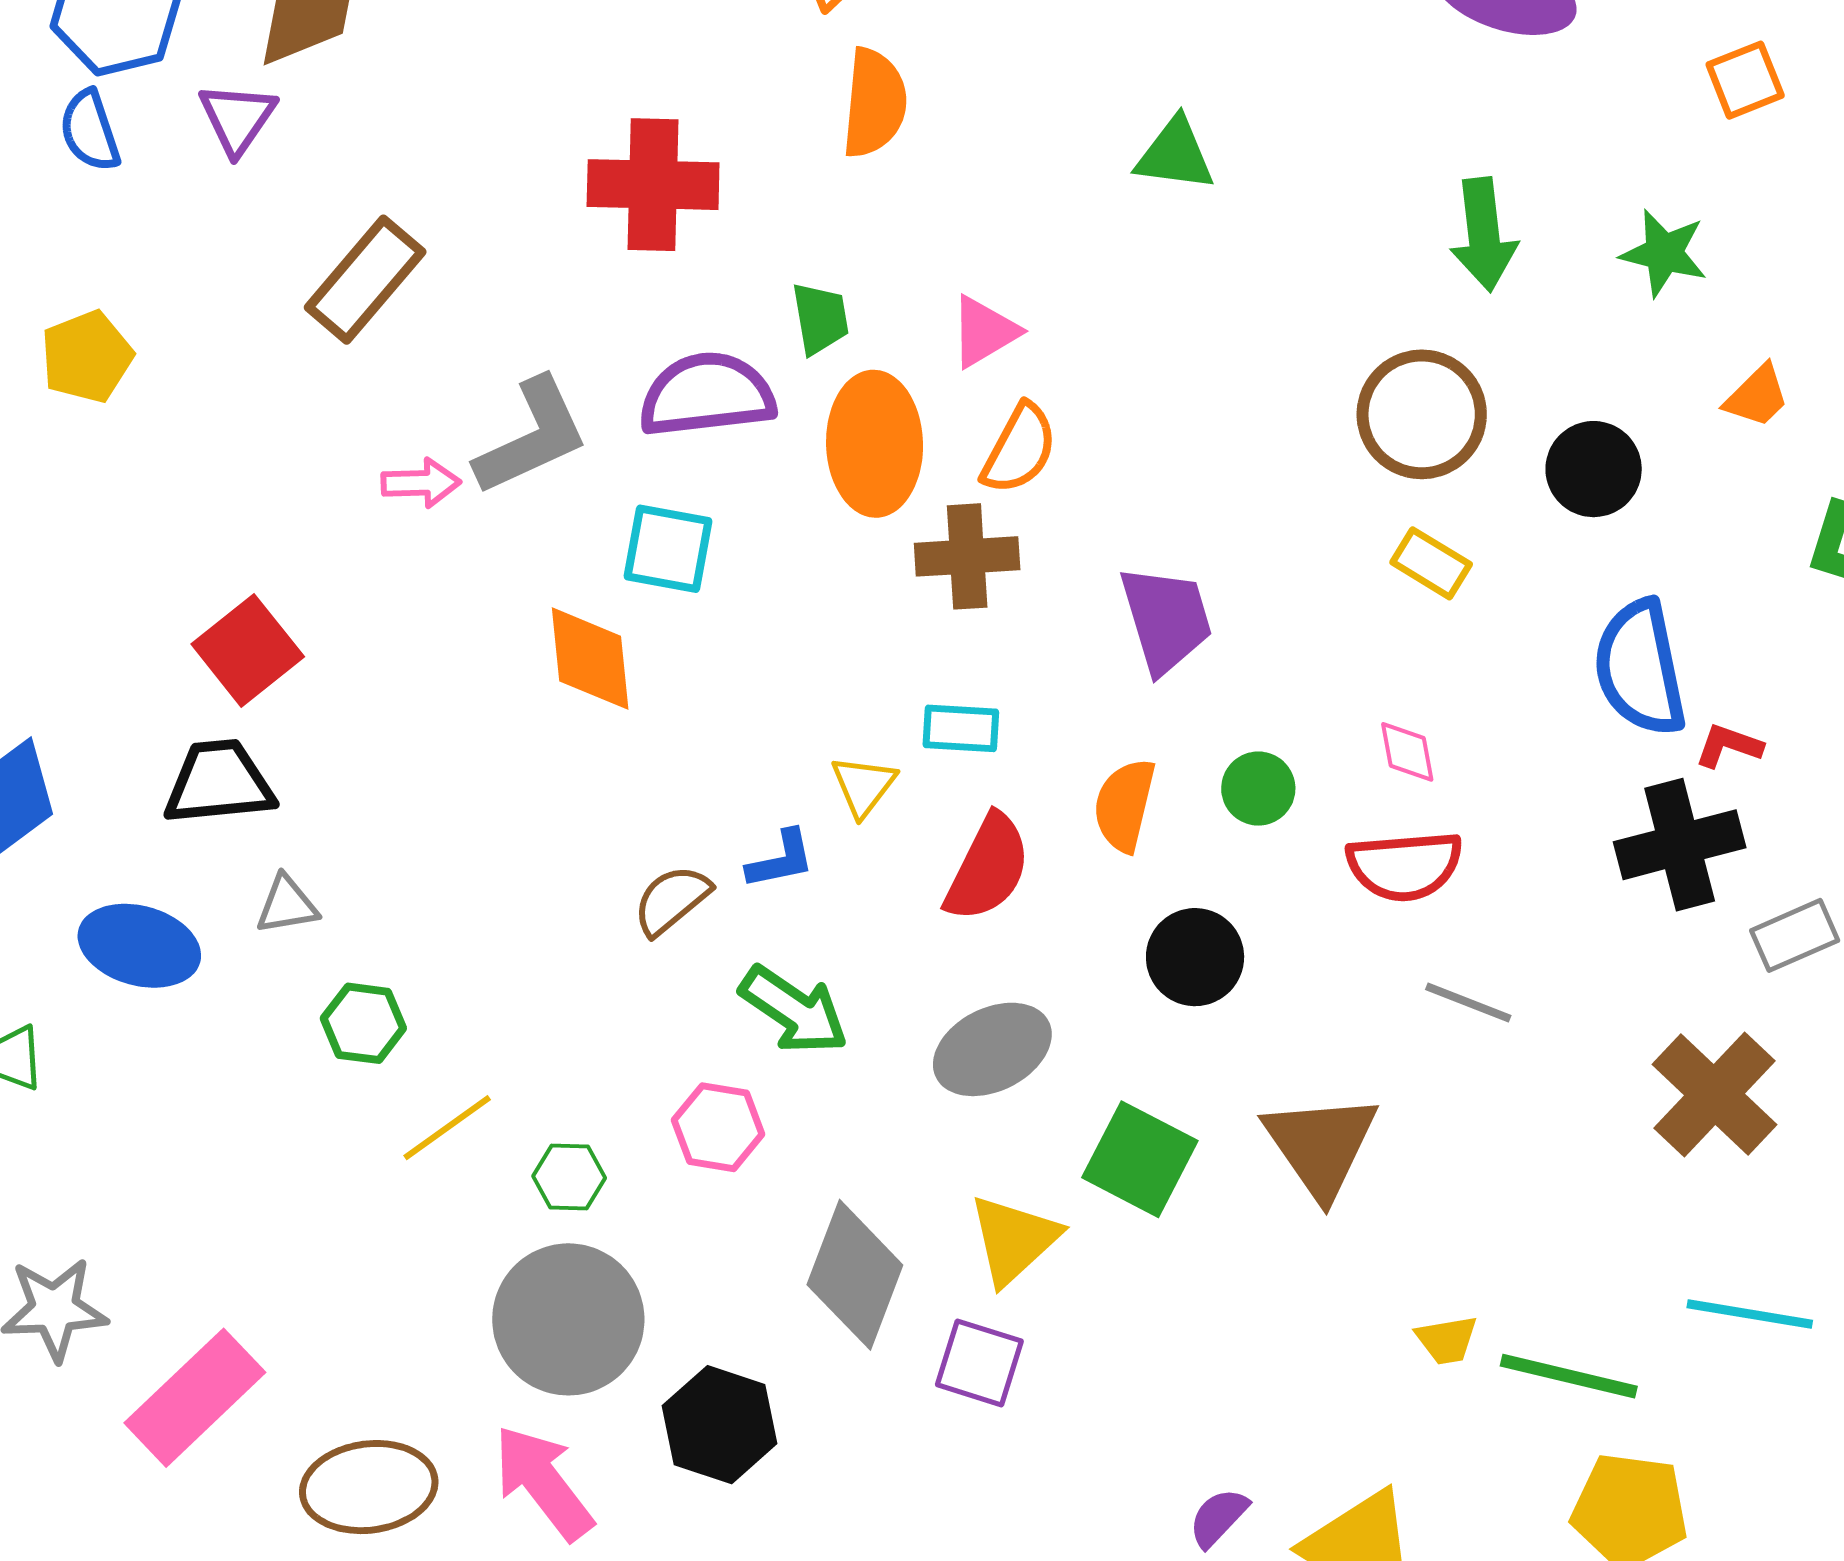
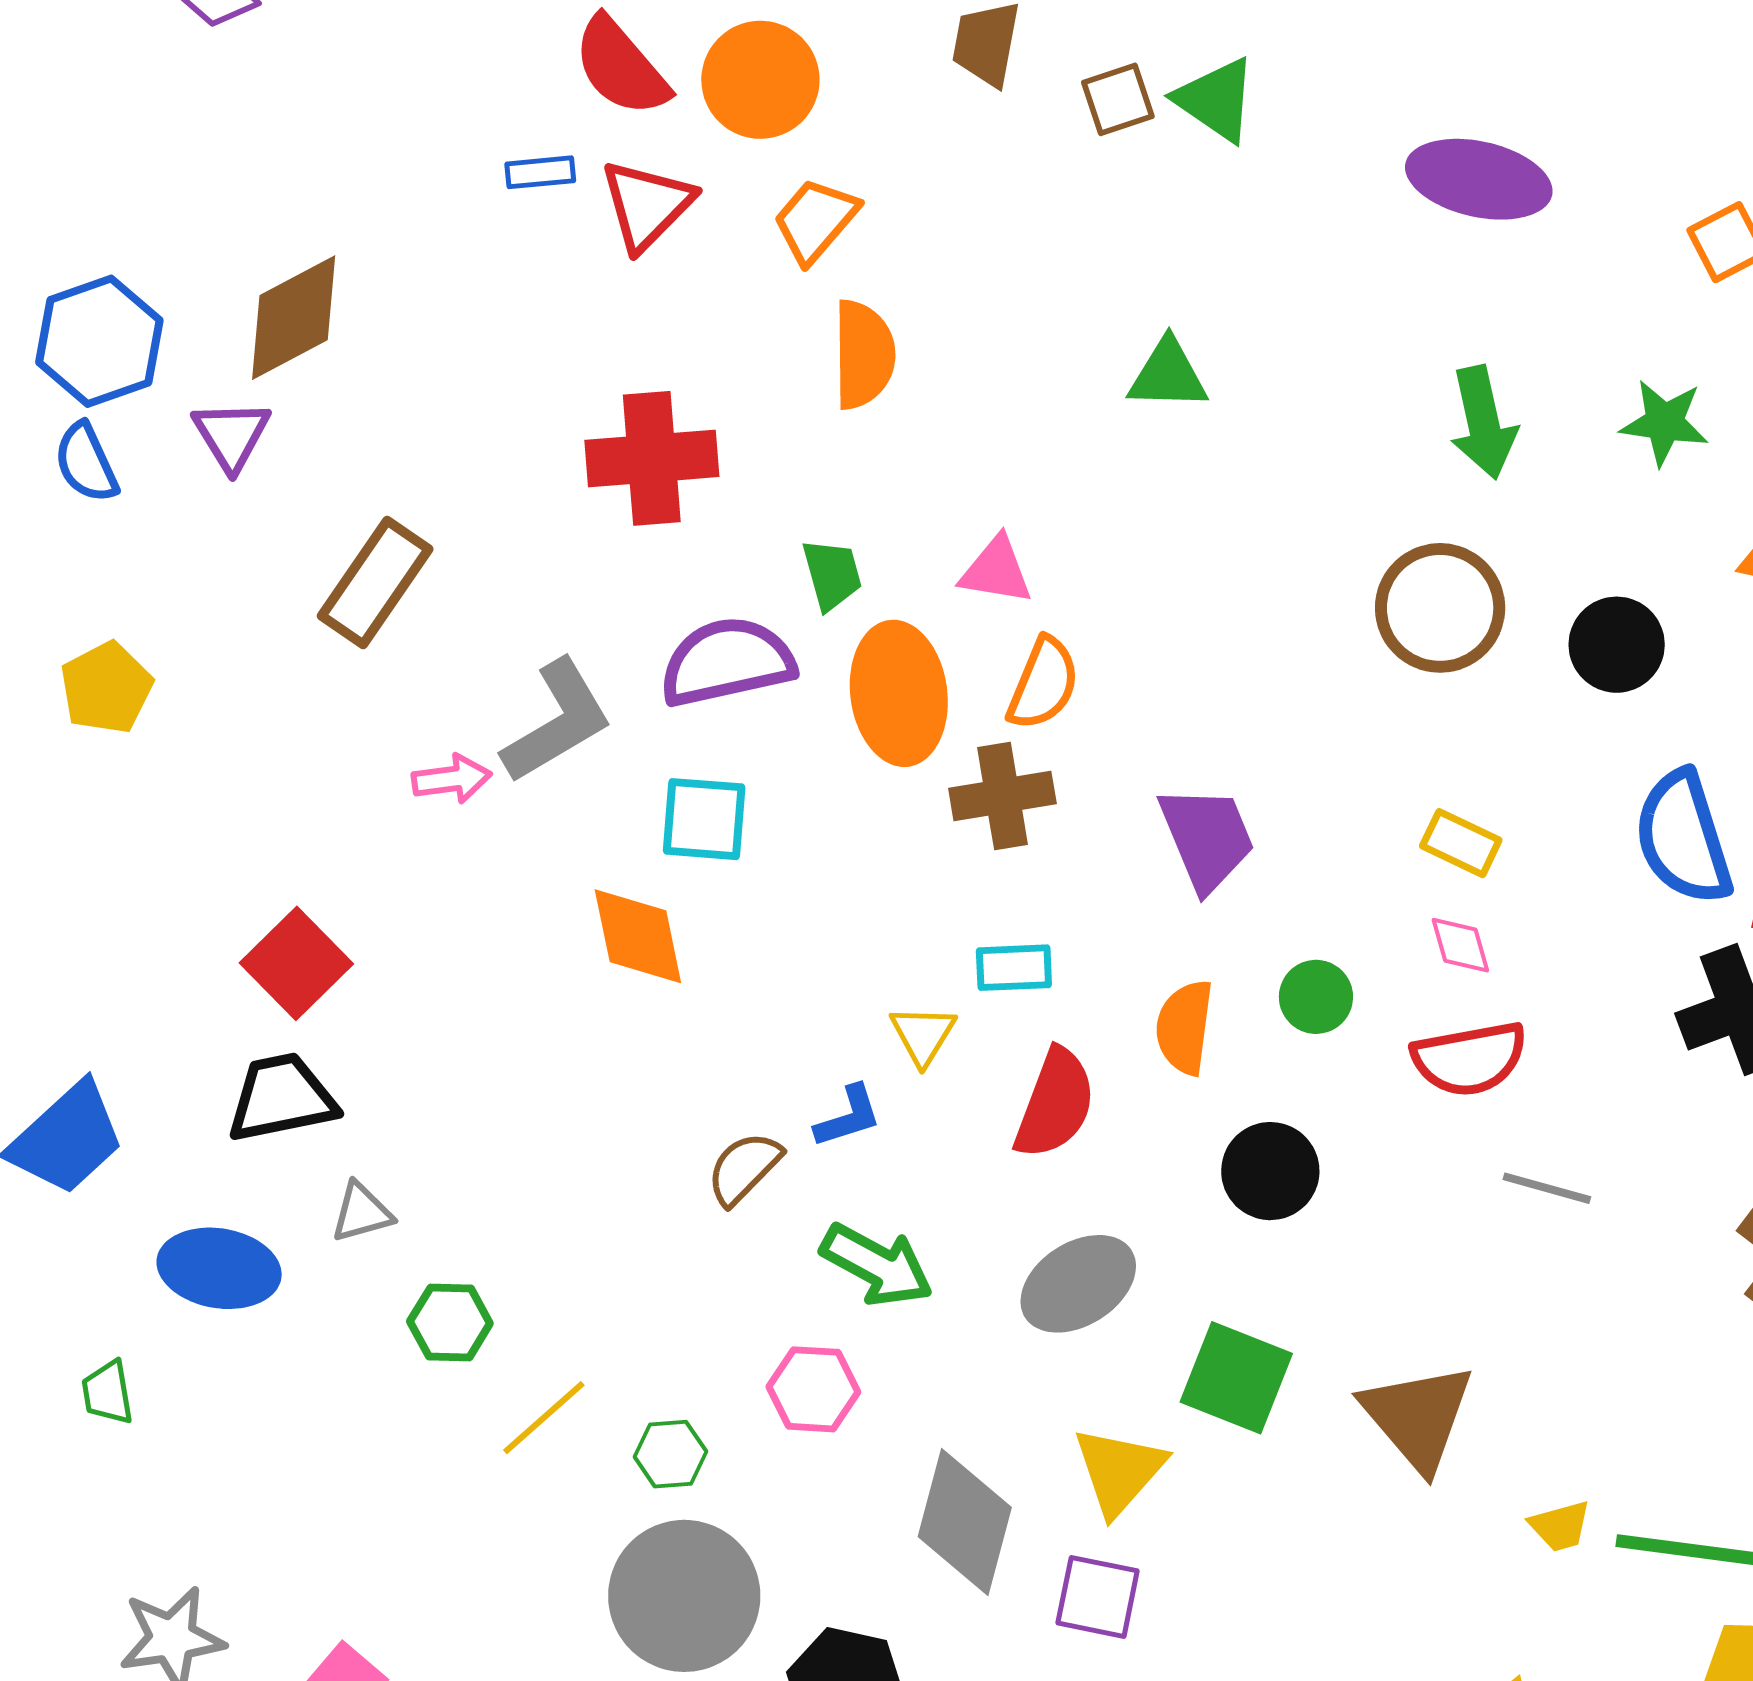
pink triangle: (984, 332) -> (996, 571), turned 46
yellow rectangle: (1431, 563) -> (1461, 843), moved
brown triangle: (1321, 1145) -> (1418, 1417), moved

